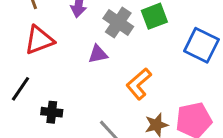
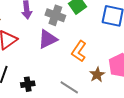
purple triangle: (98, 54) -> (48, 39), size x1.5

